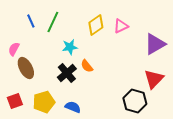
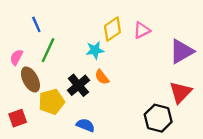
green line: (53, 22) -> (48, 50), moved
cyan star: (70, 47) -> (95, 50), moved
yellow pentagon: (44, 102) -> (52, 102), moved

